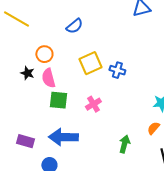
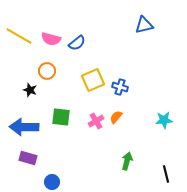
pink semicircle: (48, 78) -> (51, 39), moved, turned -60
orange semicircle: (153, 128) -> (116, 117), moved
blue arrow: (63, 137) -> (24, 127), moved

